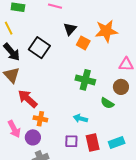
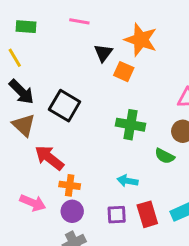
orange star: (106, 31) -> (141, 40), moved, turned 30
black square: (39, 48) -> (65, 106), moved
pink arrow: (14, 129) -> (33, 203), turned -36
purple circle: (33, 137) -> (72, 211), moved

